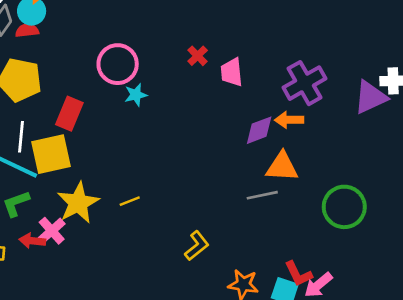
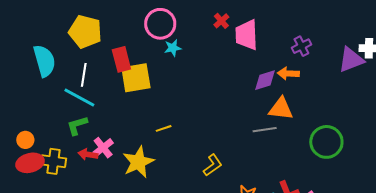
pink trapezoid: (232, 72) -> (247, 35), size x1.4
purple cross: (304, 83) -> (301, 46), size x0.6
red rectangle: (69, 114) -> (121, 59), turned -40
yellow square: (51, 154) -> (136, 78), moved
yellow star: (78, 203) -> (138, 162), moved

